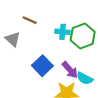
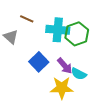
cyan cross: (62, 32) -> (58, 30), size x1.6

